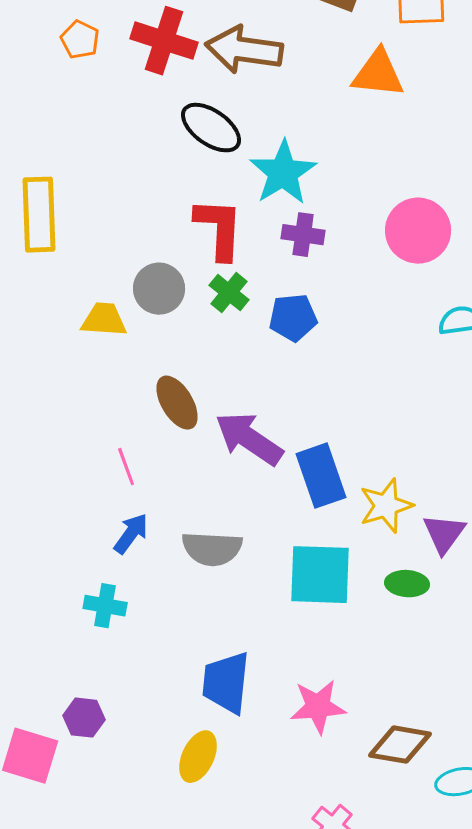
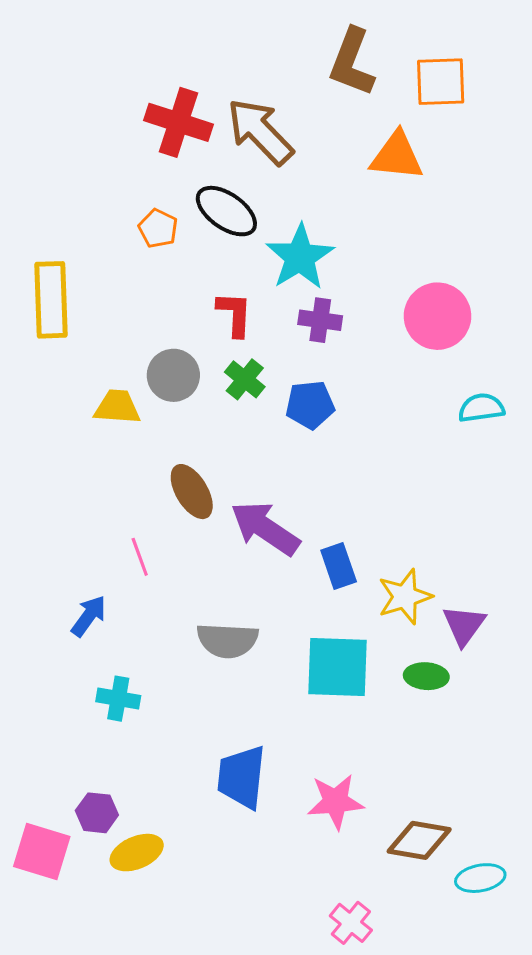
orange pentagon: (80, 40) -> (158, 228), moved
brown arrow: (244, 50) -> (260, 132), turned 38
red L-shape: (219, 229) -> (235, 314), size x0.7
blue rectangle: (321, 476) -> (339, 566), size x0.7
blue arrow: (131, 534) -> (89, 616), moved
yellow ellipse: (198, 757) -> (137, 853), moved, turned 42

